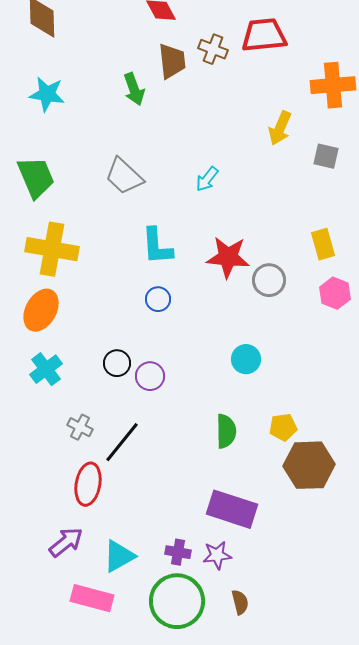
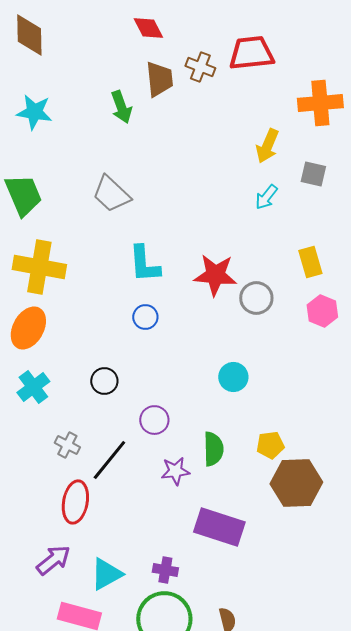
cyan arrow: (207, 179) -> (266, 197), moved
purple circle: (150, 376) -> (154, 420), moved
purple star: (217, 555) -> (175, 471), moved

